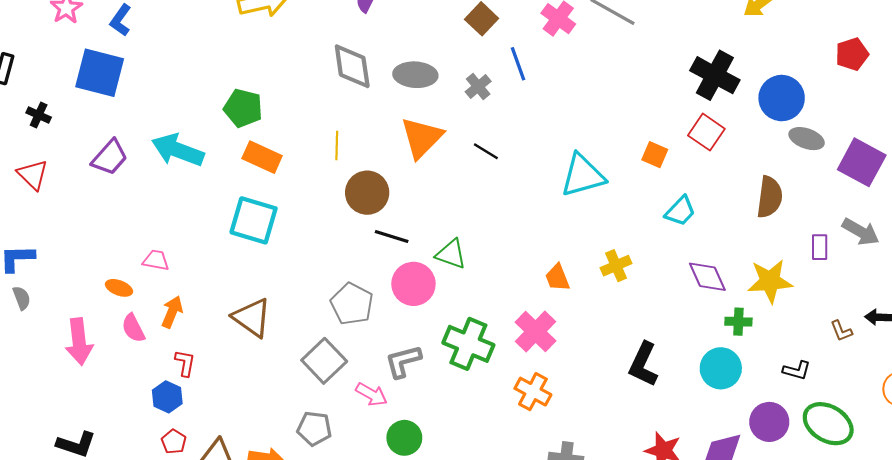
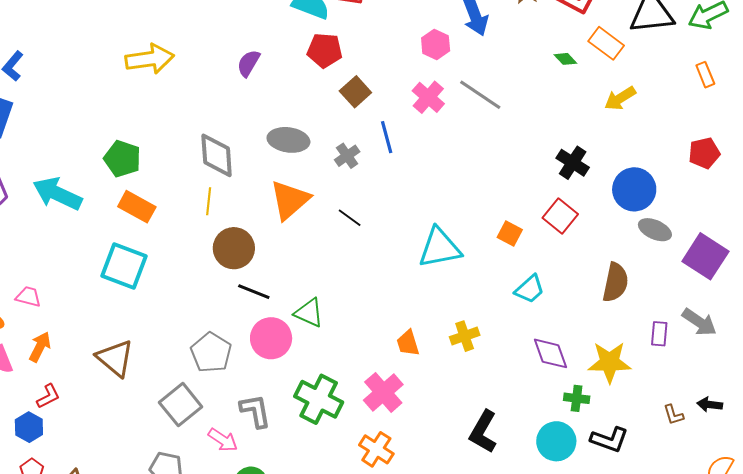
gray diamond: (352, 66) -> (217, 155), moved
black cross: (715, 75) -> (573, 163), size x0.7
gray L-shape: (403, 361) -> (255, 411), turned 90
red L-shape: (185, 363) -> (48, 396), turned 48
black L-shape: (797, 370) -> (609, 440), moved, size x1.4

